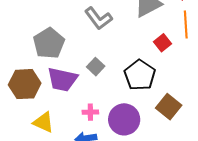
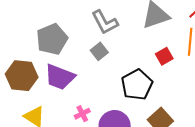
gray square: (96, 67) -> (99, 51), moved
pink cross: (90, 112) -> (82, 114), turned -35

